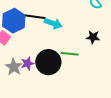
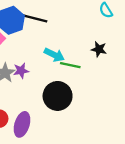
cyan arrow: (53, 23) -> (54, 55), moved
black circle: (48, 62) -> (58, 96), moved

